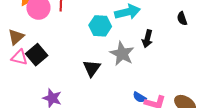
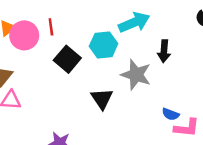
black square: (37, 55) -> (67, 59), moved
blue semicircle: (139, 97) -> (171, 114), moved

